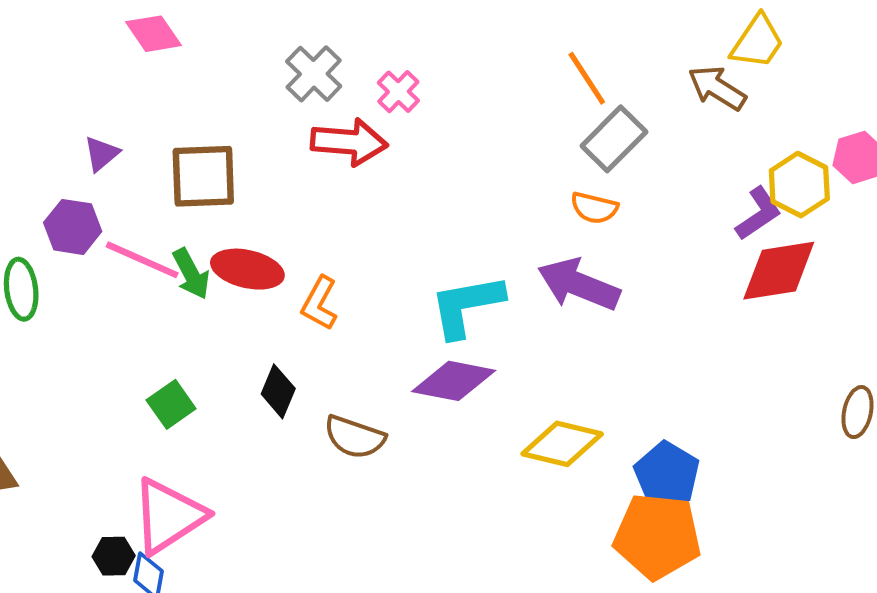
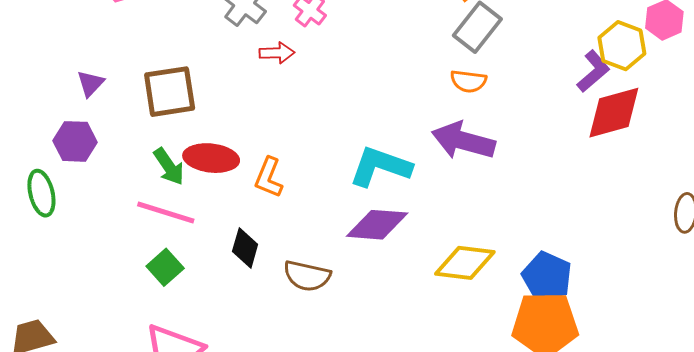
red arrow: (349, 142) -> (277, 53), size x0.6
pink line: (142, 260) -> (166, 213), moved
cyan L-shape: (467, 306) -> (380, 167), turned 36

